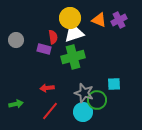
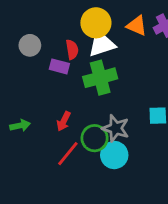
gray circle: (16, 40) -> (30, 45), moved
red arrow: (47, 88) -> (64, 121), turned -56
green circle: (97, 100) -> (95, 138), moved
green arrow: (16, 104) -> (20, 125), moved

